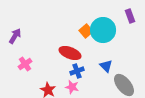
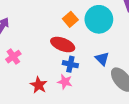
orange square: (86, 31) -> (70, 19), moved
blue cross: (77, 71) -> (70, 64), turned 32

